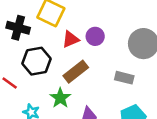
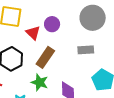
red triangle: (70, 39) -> (33, 33), turned -35

